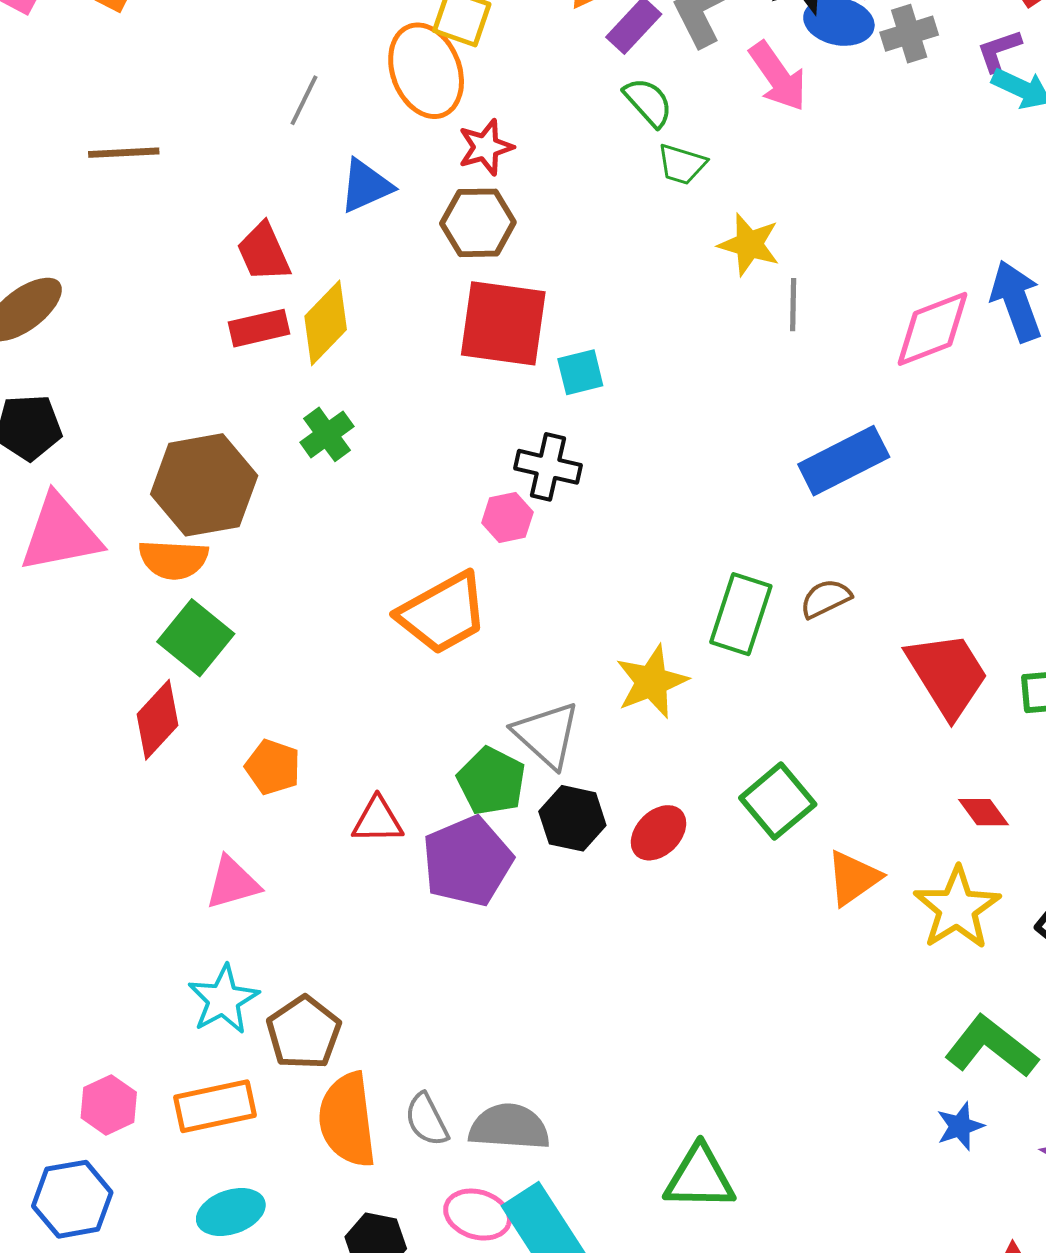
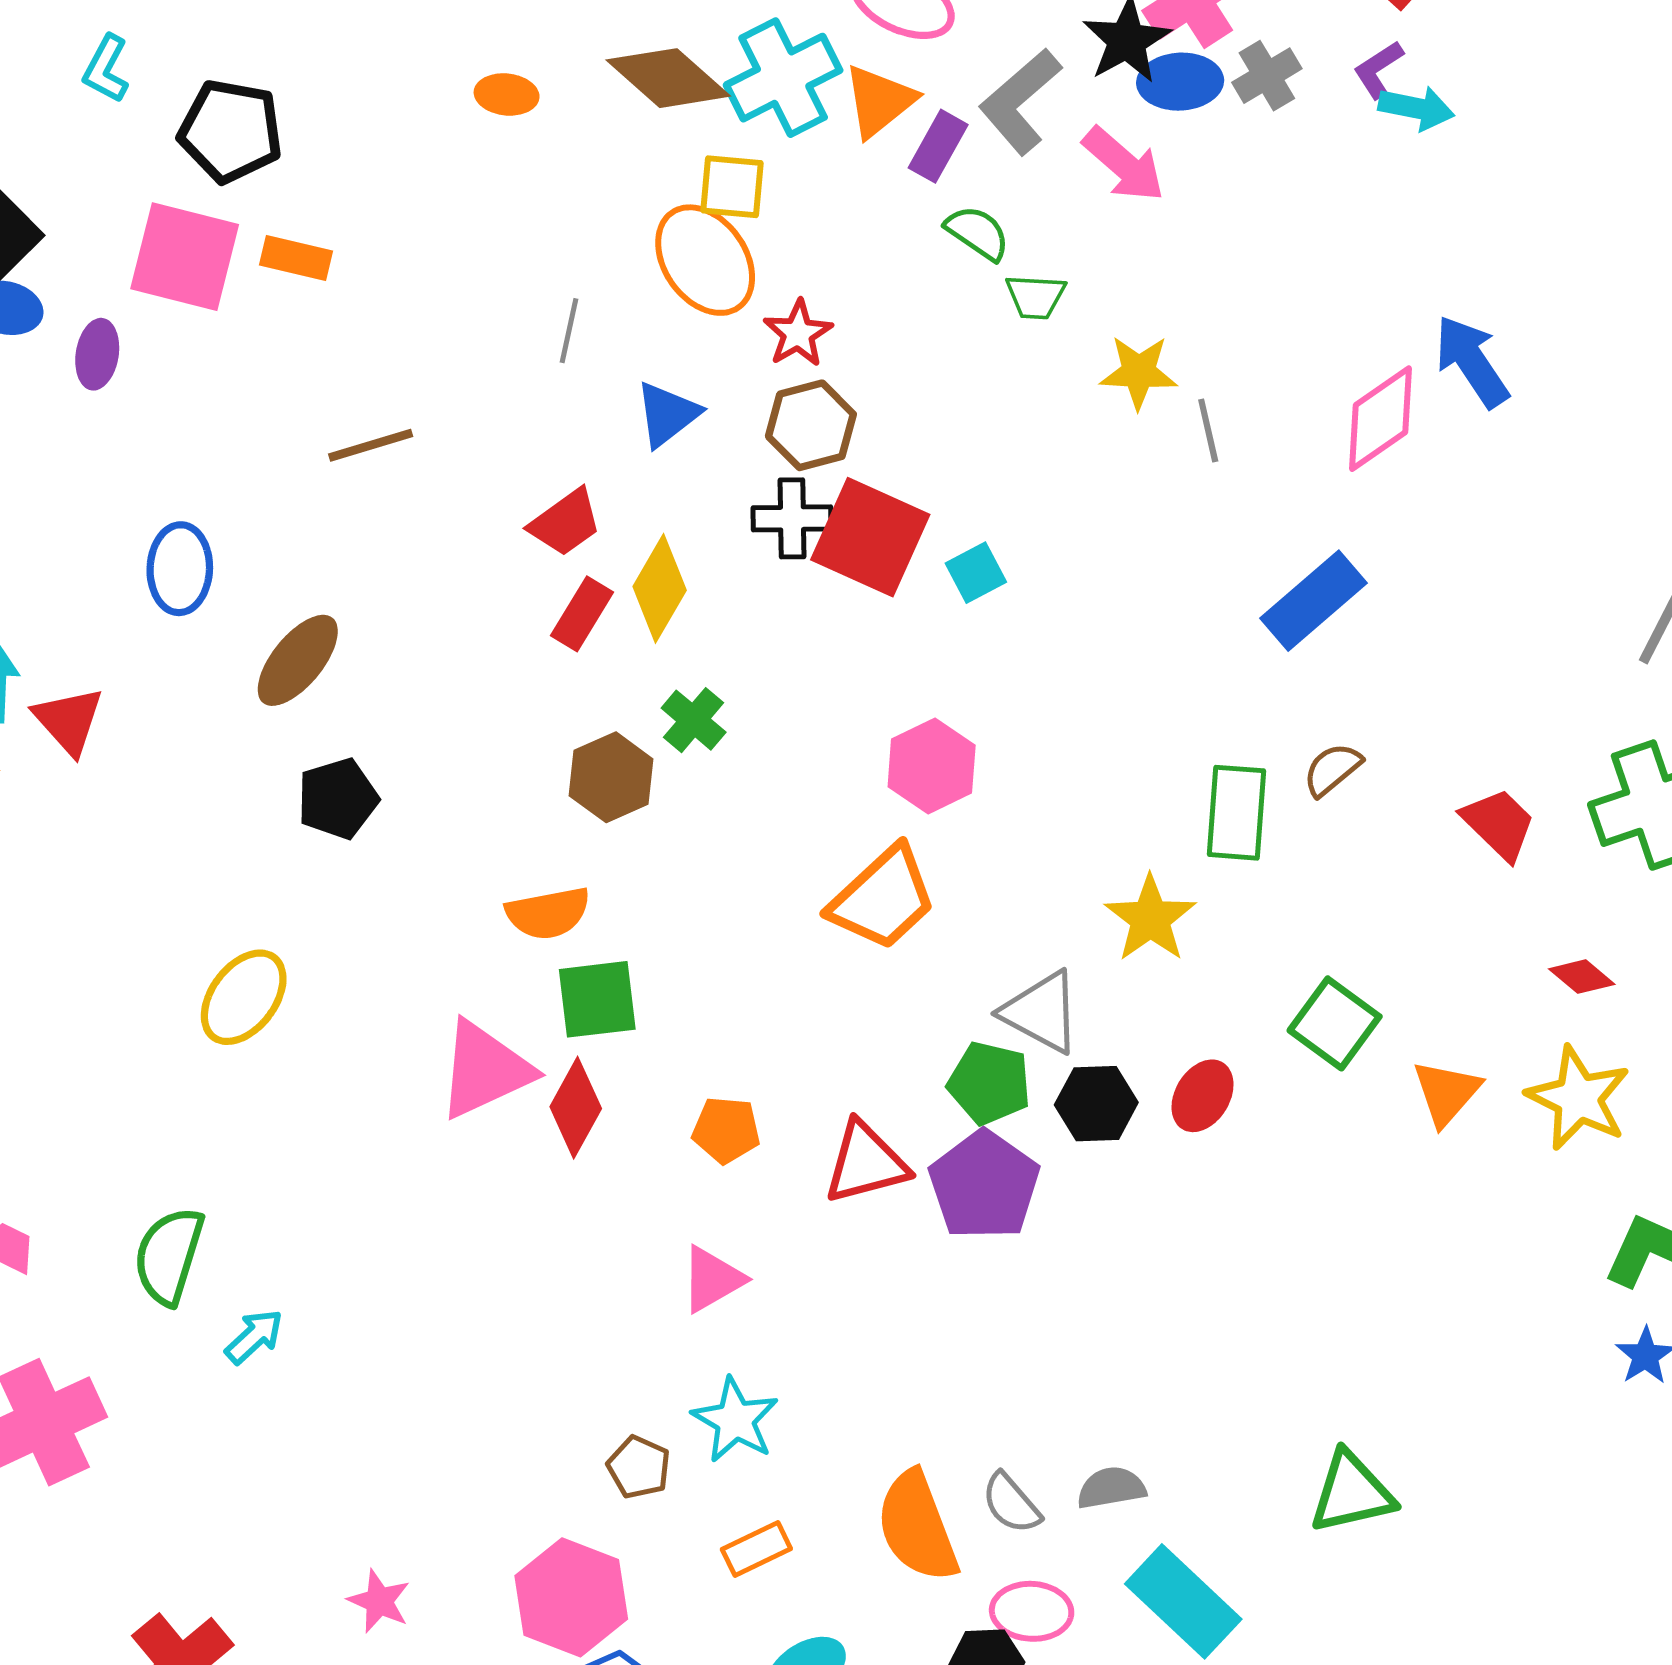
red trapezoid: (264, 252) -> (565, 523), turned -88
red square: (503, 323) -> (870, 537), turned 30
red rectangle: (259, 328) -> (582, 614), turned -32
black cross: (548, 467) -> (792, 518), moved
brown hexagon: (204, 485) -> (611, 777), moved, size x0.7
pink hexagon: (507, 517) -> (932, 766), size x1.5
pink triangle: (60, 534) -> (485, 1070), moved
green square: (196, 638) -> (597, 999), turned -32
red trapezoid: (947, 674) -> (1499, 824), size x0.7
red triangle: (378, 820) -> (866, 1163), size x1.4
brown pentagon: (304, 1033) -> (639, 1467), moved, size x0.7
pink hexagon: (109, 1105) -> (571, 1597), moved, size x1.6
orange rectangle: (215, 1106) -> (756, 1549), size x0.7
gray semicircle: (509, 1127) -> (1111, 1488), size x0.7
pink ellipse: (478, 1215) -> (1032, 1611), moved

